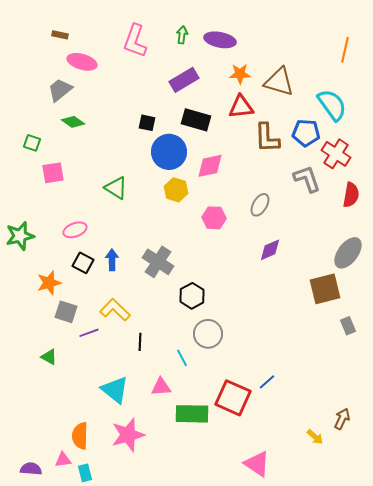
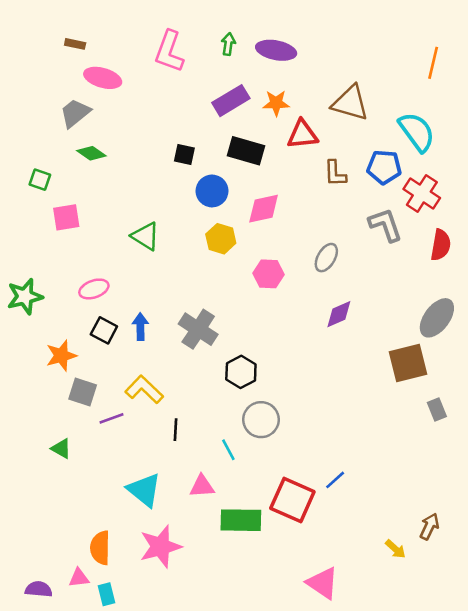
orange star: (240, 74) -> (276, 103), moved
brown L-shape: (267, 138) -> (335, 173), size x0.7
blue circle: (169, 152) -> (212, 191), size x0.7

